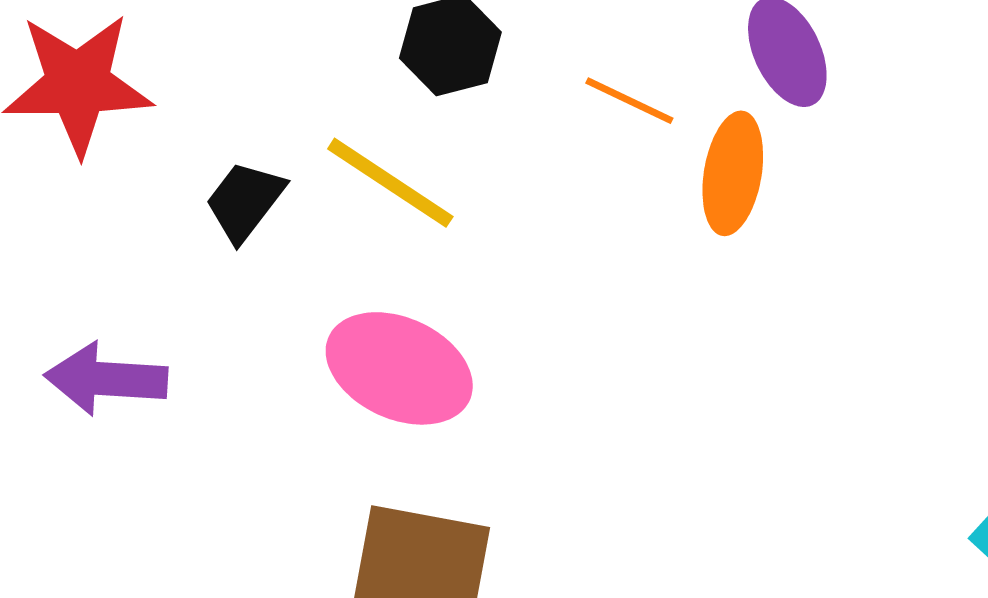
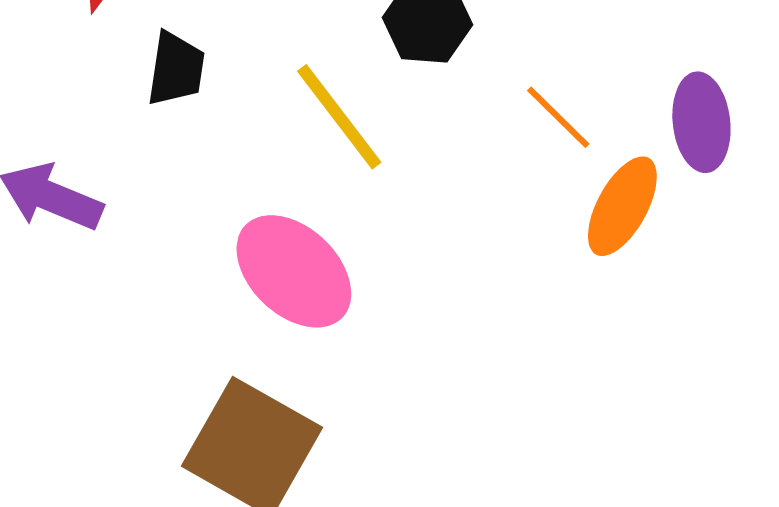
black trapezoid: (245, 201) -> (176, 69), moved, turned 132

